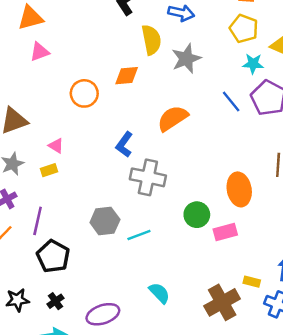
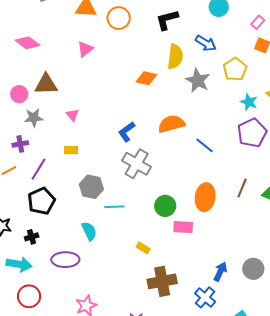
yellow pentagon: (244, 28) -> (235, 69), moved
pink triangle: (40, 52) -> (85, 49), moved, turned -36
gray star: (186, 59) -> (198, 80), turned 30
orange circle: (84, 93) -> (119, 18), moved
blue line: (231, 101) -> (204, 145), moved, turned -30
yellow rectangle: (49, 170) -> (71, 150), moved
yellow rectangle: (252, 282) -> (143, 248), moved
cyan semicircle: (159, 293) -> (89, 231), moved

